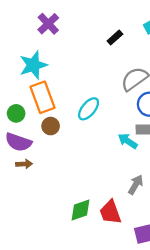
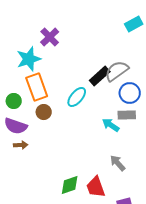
purple cross: (48, 24) -> (50, 37), moved
black rectangle: (115, 38) -> (100, 76), moved, size x1.5
gray arrow: (136, 185) -> (118, 163), turned -72

